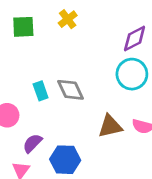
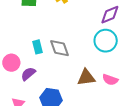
purple semicircle: (32, 143) -> (28, 74), moved

